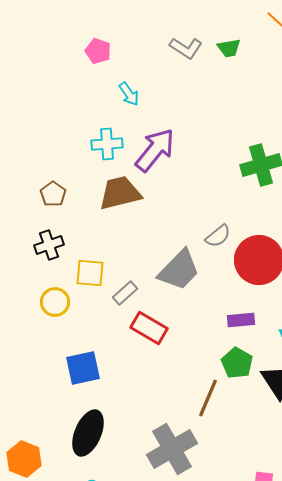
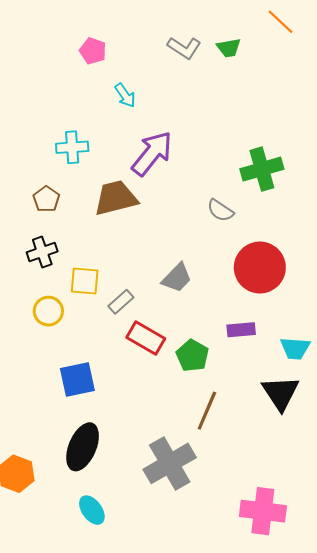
cyan cross: (107, 144) -> (72, 147), moved
gray semicircle: (218, 236) -> (220, 210), moved, turned 72
gray trapezoid: (179, 270) -> (177, 278), size x0.7
green pentagon: (237, 363) -> (192, 356), moved

